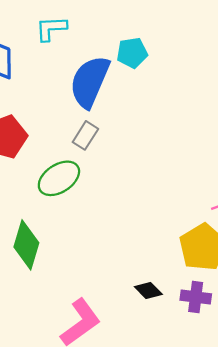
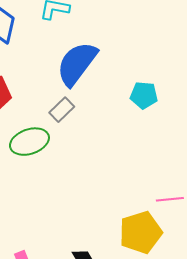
cyan pentagon: (132, 53) -> (144, 95), moved

